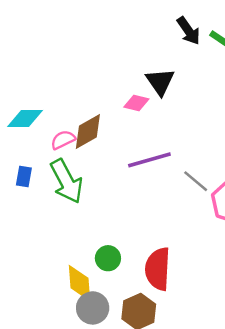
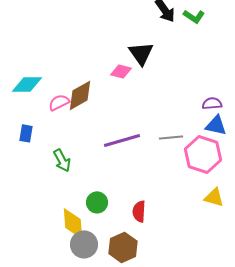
purple line: (149, 160) -> (122, 140), moved
green arrow: (67, 181) -> (62, 160), moved, size x0.6
gray line: (196, 181) -> (171, 137), turned -45
red semicircle: (158, 269) -> (139, 211), size x0.6

